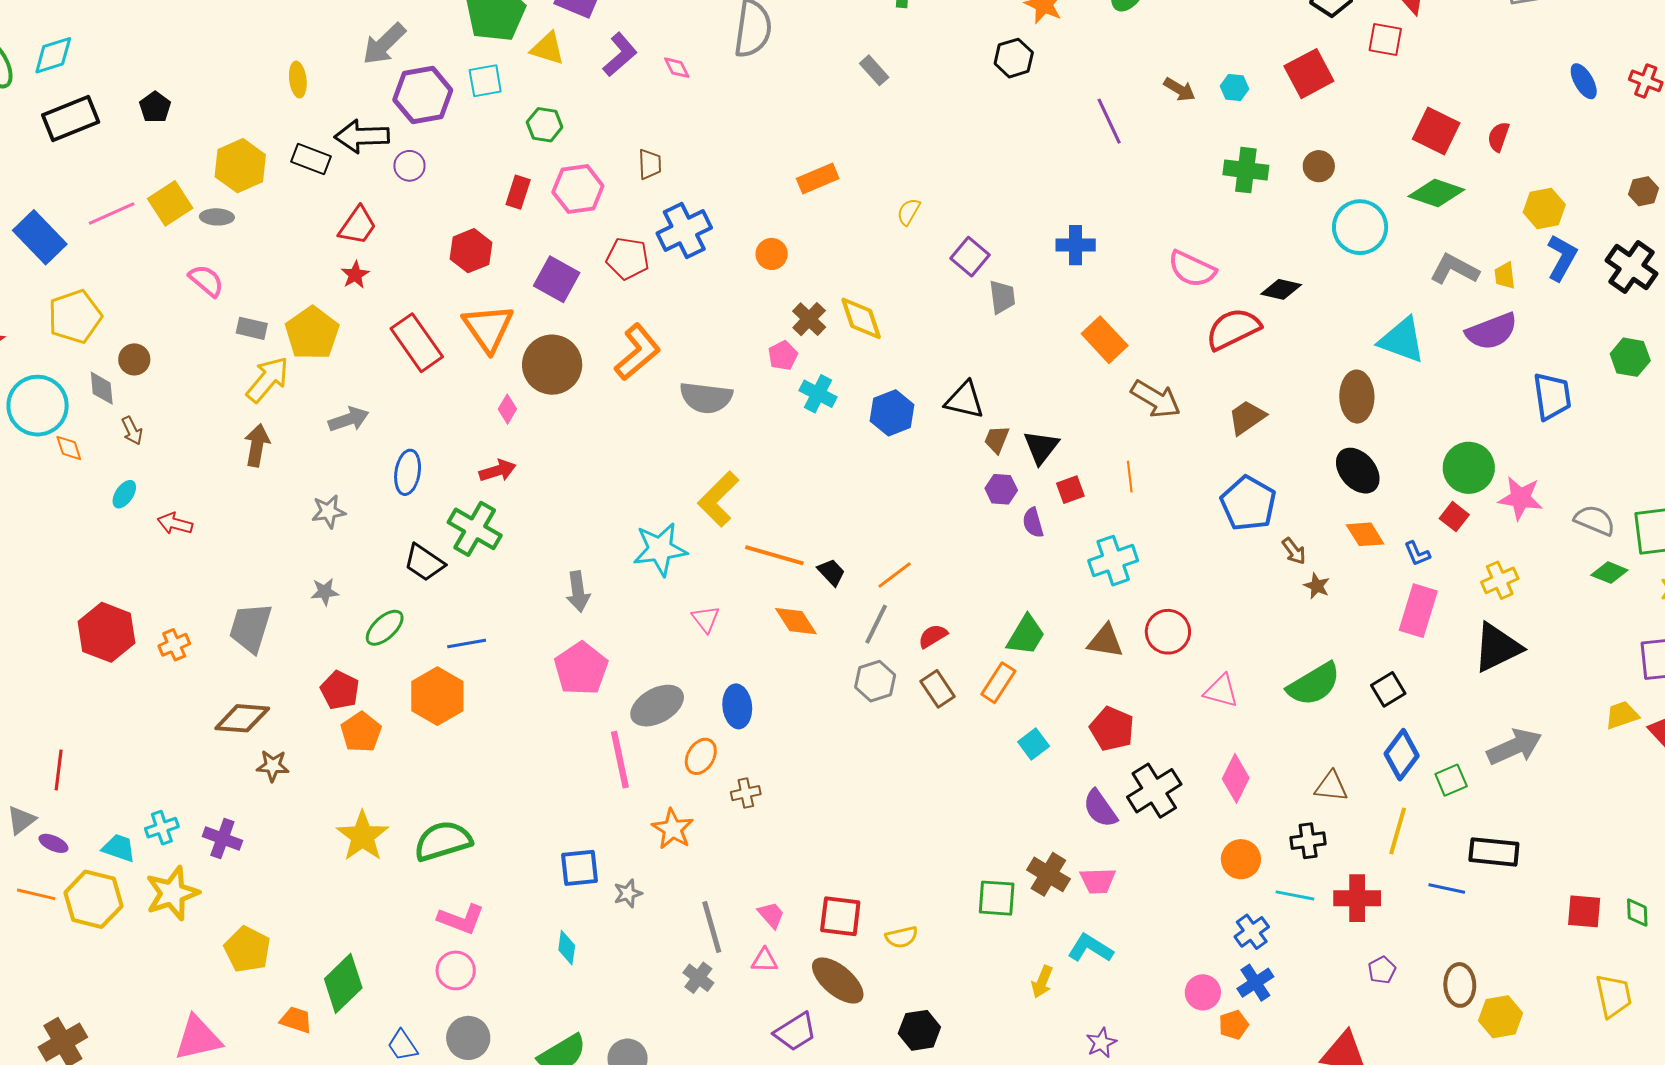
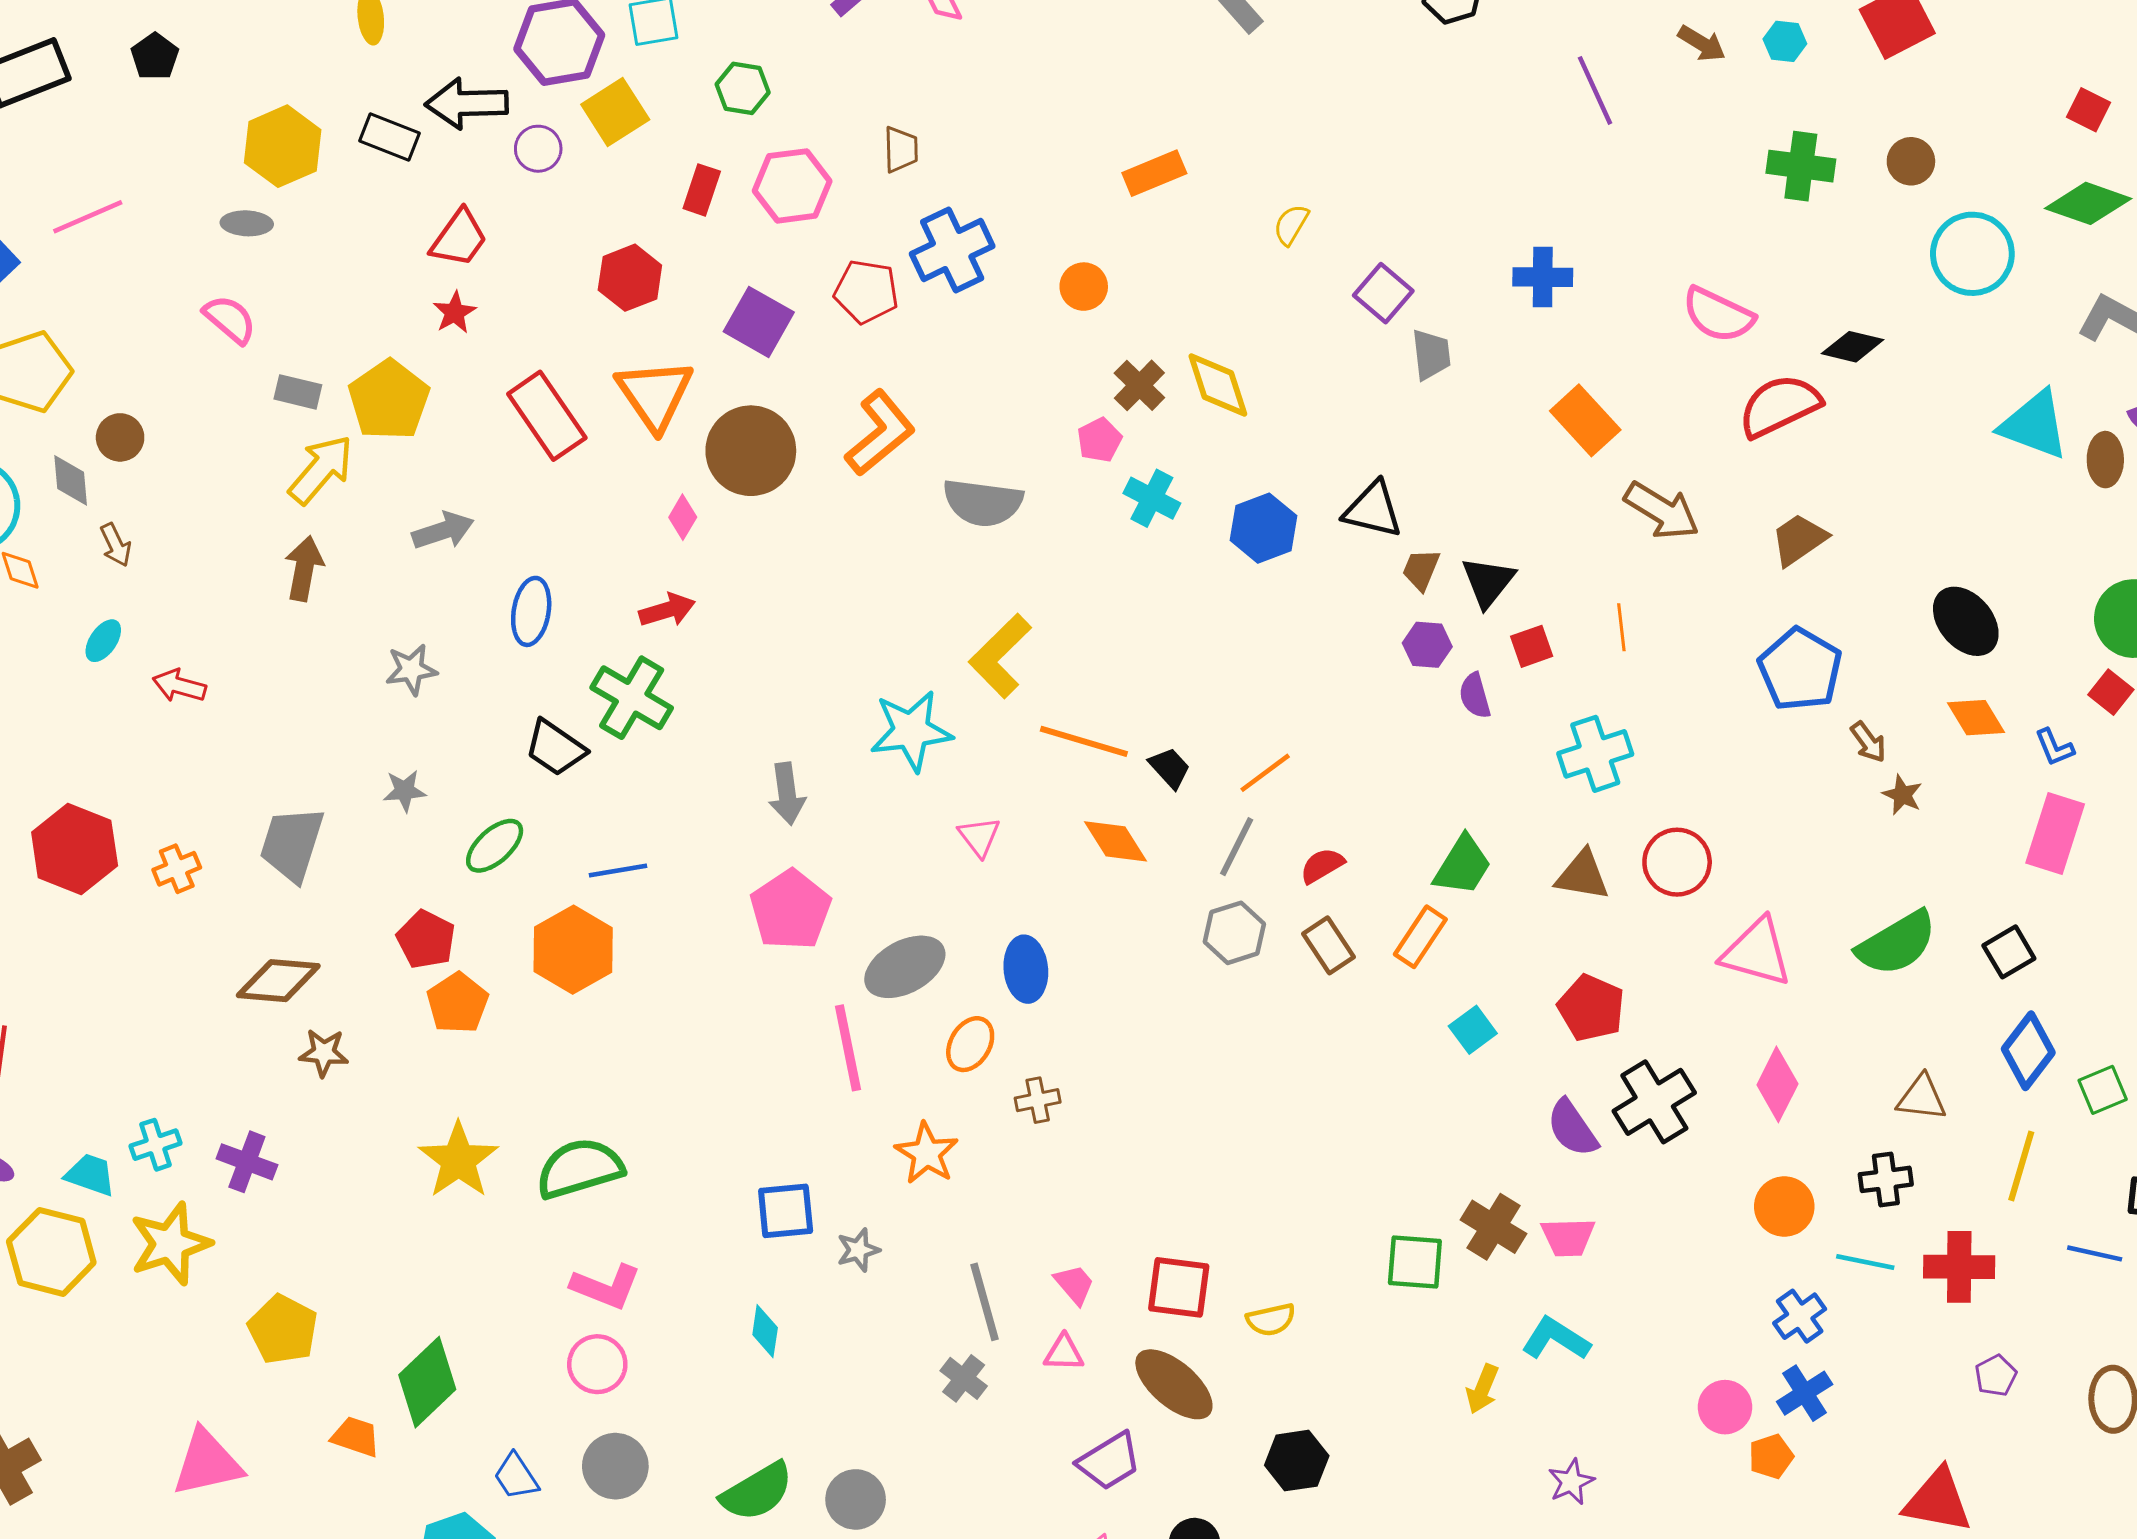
red square: (1436, 131) -> (2089, 110), size x0.6
yellow square: (170, 203) -> (615, 112), moved
brown ellipse: (1357, 397) -> (2105, 460), moved, size x0.7
pink triangle: (1221, 691) -> (1757, 952), size x1.4

